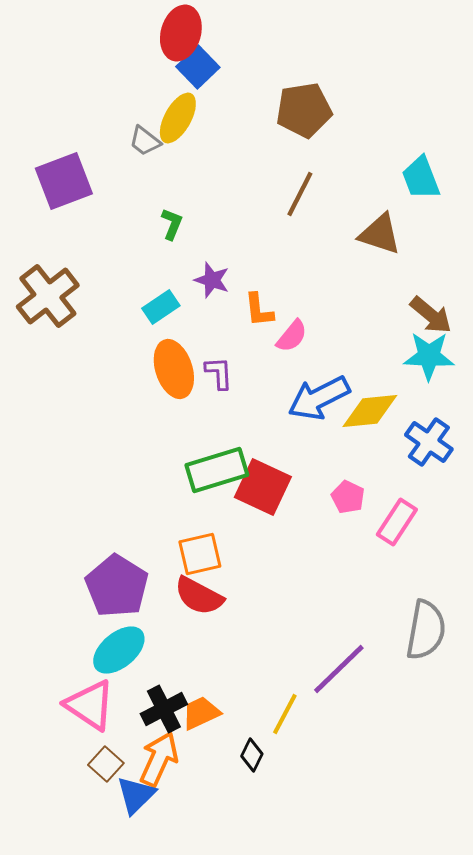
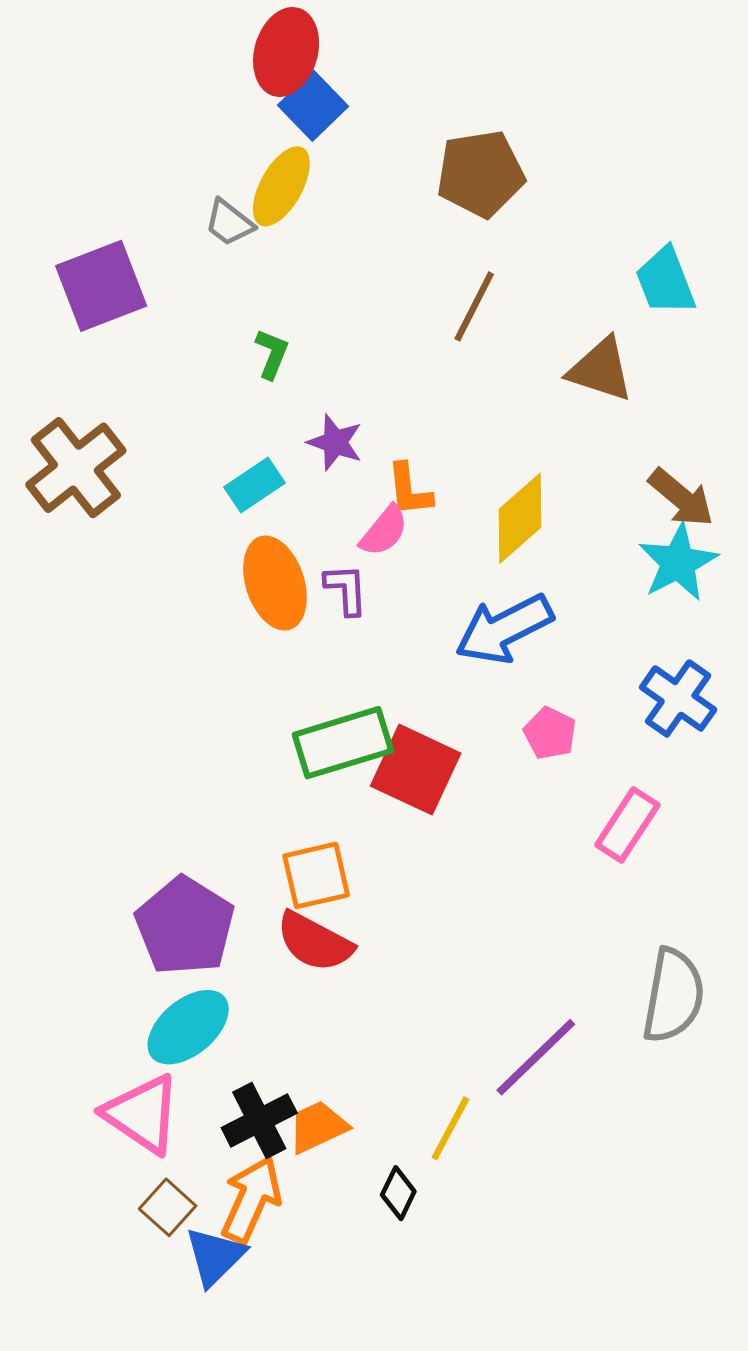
pink semicircle: (292, 336) -> (384, 531), moved
cyan star: (429, 356) -> (678, 562), turned -30
yellow diamond: (370, 411) -> (520, 518), moved, turned -36
pink pentagon: (348, 497) -> (550, 733), moved

